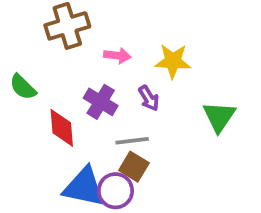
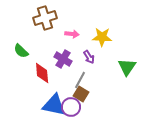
gray line: (132, 141) -> (80, 80), turned -54

